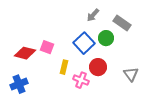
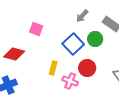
pink square: (47, 47) -> (36, 29), moved

